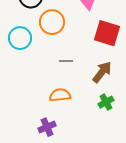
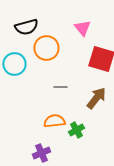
green cross: (106, 102) -> (76, 130), moved

